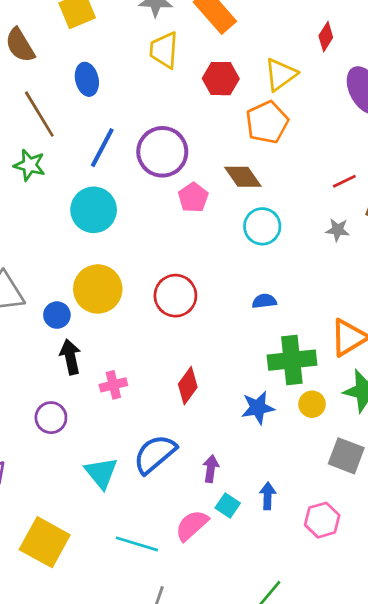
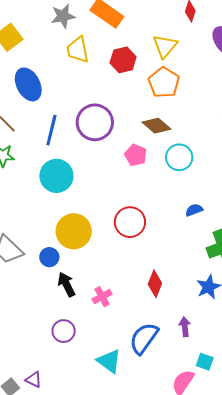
blue ellipse: (87, 79) -> (28, 84), size x1.4
pink pentagon: (193, 197) -> (136, 155), moved
purple arrow: (211, 469) -> (185, 327), moved

